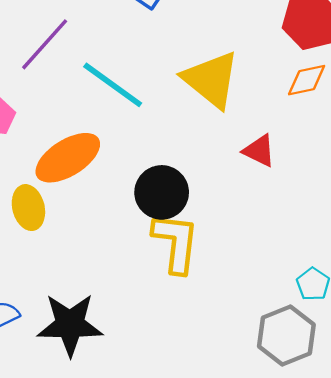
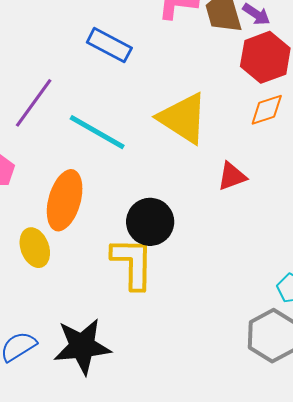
red triangle: (259, 151) -> (232, 176), turned -40
orange ellipse: (68, 158) -> (65, 200), turned -36
yellow L-shape: (176, 243) -> (133, 263), moved

